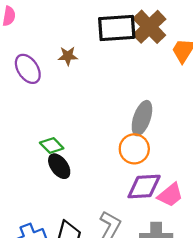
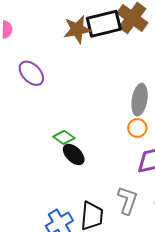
brown star: (68, 56) -> (77, 29), moved, size x1.6
orange circle: (134, 149) -> (137, 128), size x0.7

